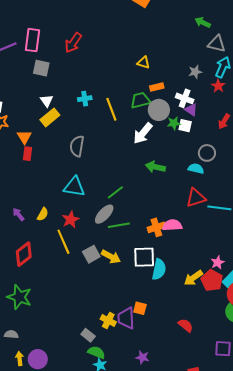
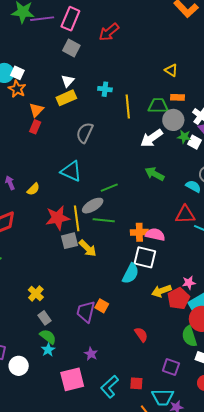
red star: (71, 220) -> (58, 218), moved, size x1.4
yellow line: (63, 242) -> (77, 218), moved
white square: (144, 257) -> (145, 257), moved
yellow cross: (108, 320) -> (36, 294), moved

